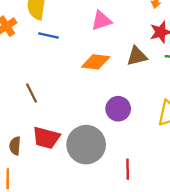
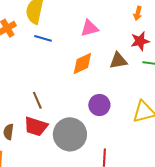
orange diamond: (96, 62) -> (82, 63), turned -35
brown line: (31, 93) -> (37, 100), moved

